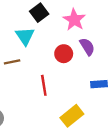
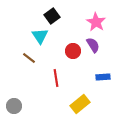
pink star: (74, 20) -> (96, 22), moved
brown line: (12, 62) -> (29, 58), turned 48

